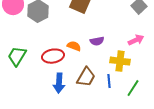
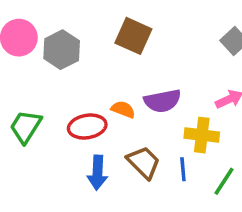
purple semicircle: (97, 41) -> (162, 101), size x1.5
brown trapezoid: (86, 77) -> (144, 162), turned -75

